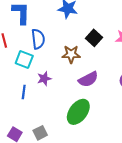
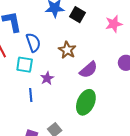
black square: (94, 38) -> (78, 15), moved
brown star: (71, 54) -> (67, 50), turned -30

